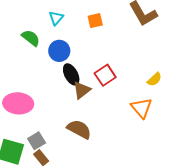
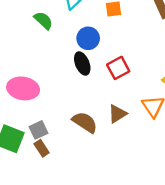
blue circle: (59, 51) -> (88, 38), moved
brown triangle: (82, 90) -> (117, 114), moved

